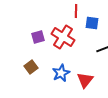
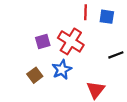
blue square: (92, 23) -> (107, 17), moved
blue star: (61, 73) -> (62, 70), moved

